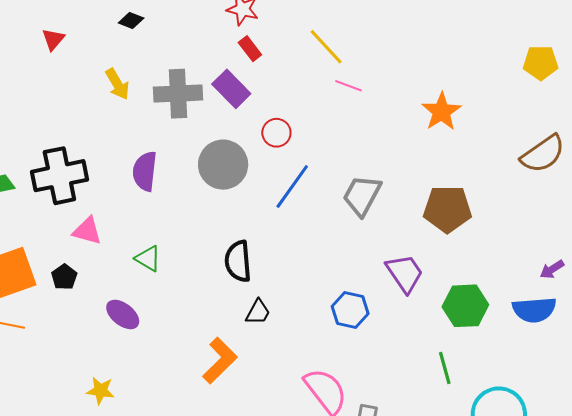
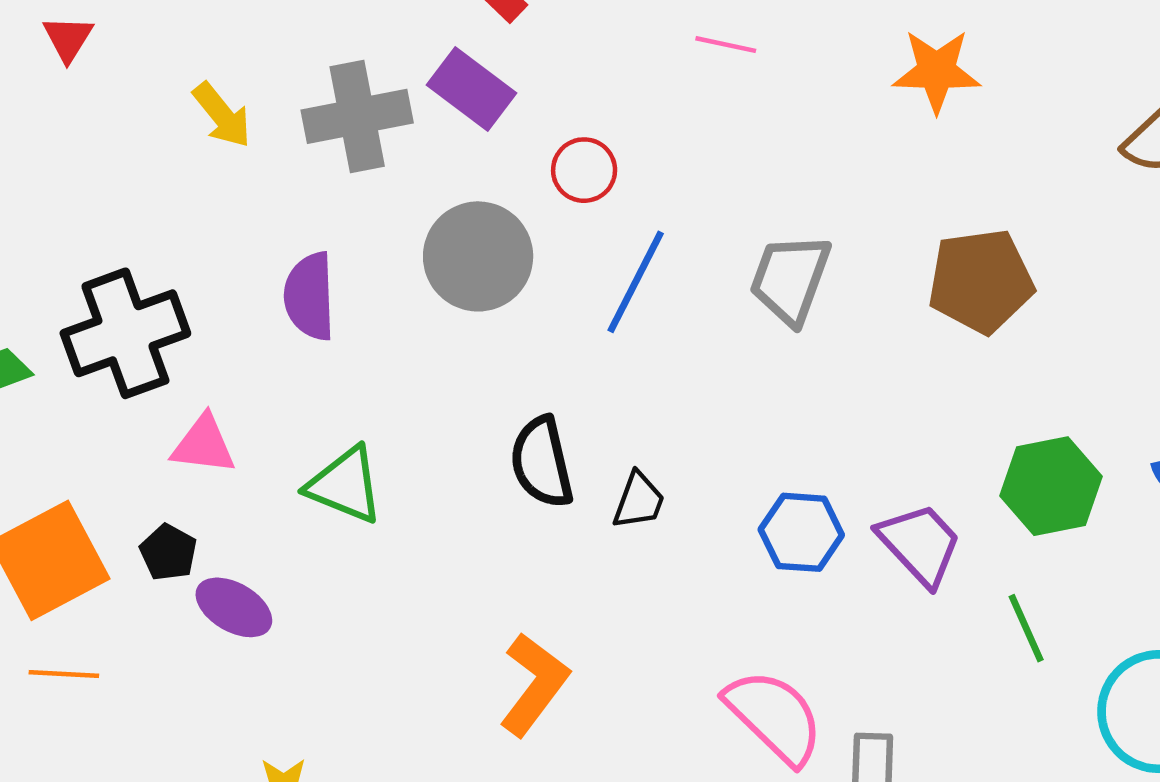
orange star: (441, 112) -> (937, 71), turned -30
green triangle: (148, 258) -> (345, 485), size x1.4
purple trapezoid: (405, 273) -> (920, 544), moved
black trapezoid: (258, 312) -> (639, 501), moved
purple ellipse: (123, 314) -> (234, 607), moved

